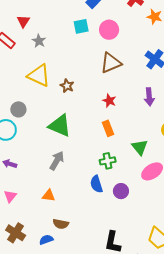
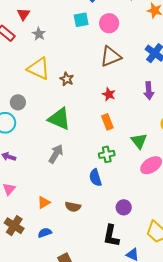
purple circle: (121, 191) -> (124, 207), moved
orange triangle: (49, 196) -> (44, 202), moved, turned -40
brown semicircle: (61, 224) -> (73, 207), moved

